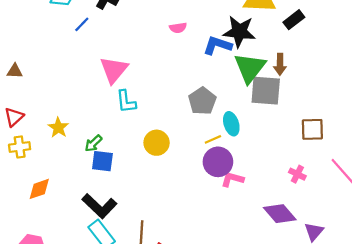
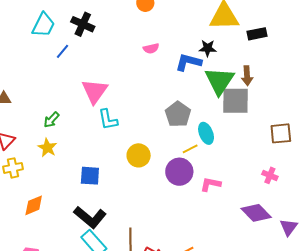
black rectangle: (294, 20) -> (257, 34), turned 30
black star: (239, 32) -> (208, 48), size x0.6
green arrow: (93, 143) -> (51, 120), moved
purple circle: (218, 162) -> (179, 172), moved

